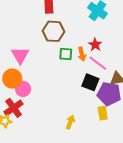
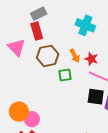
orange arrow: (82, 54) -> (75, 56), moved
pink triangle: (20, 55) -> (16, 47), moved

